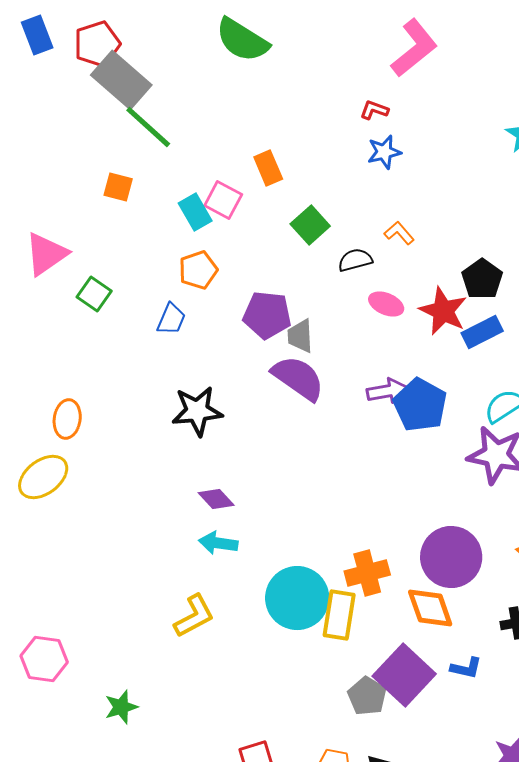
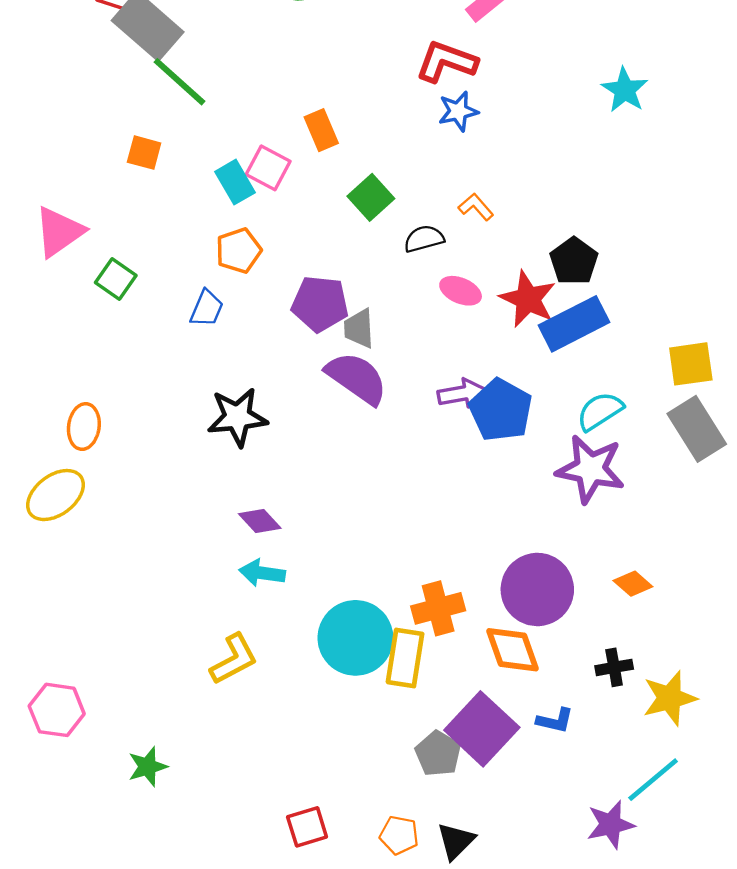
red L-shape: (374, 110) -> (446, 62), size x1.8
blue rectangle: (482, 332) -> (574, 324), size x1.4

